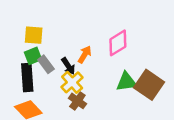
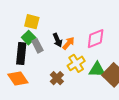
green square: (33, 56) -> (29, 38), turned -32
black arrow: (68, 66) -> (58, 40), moved
yellow cross: (72, 82) -> (76, 63), moved

